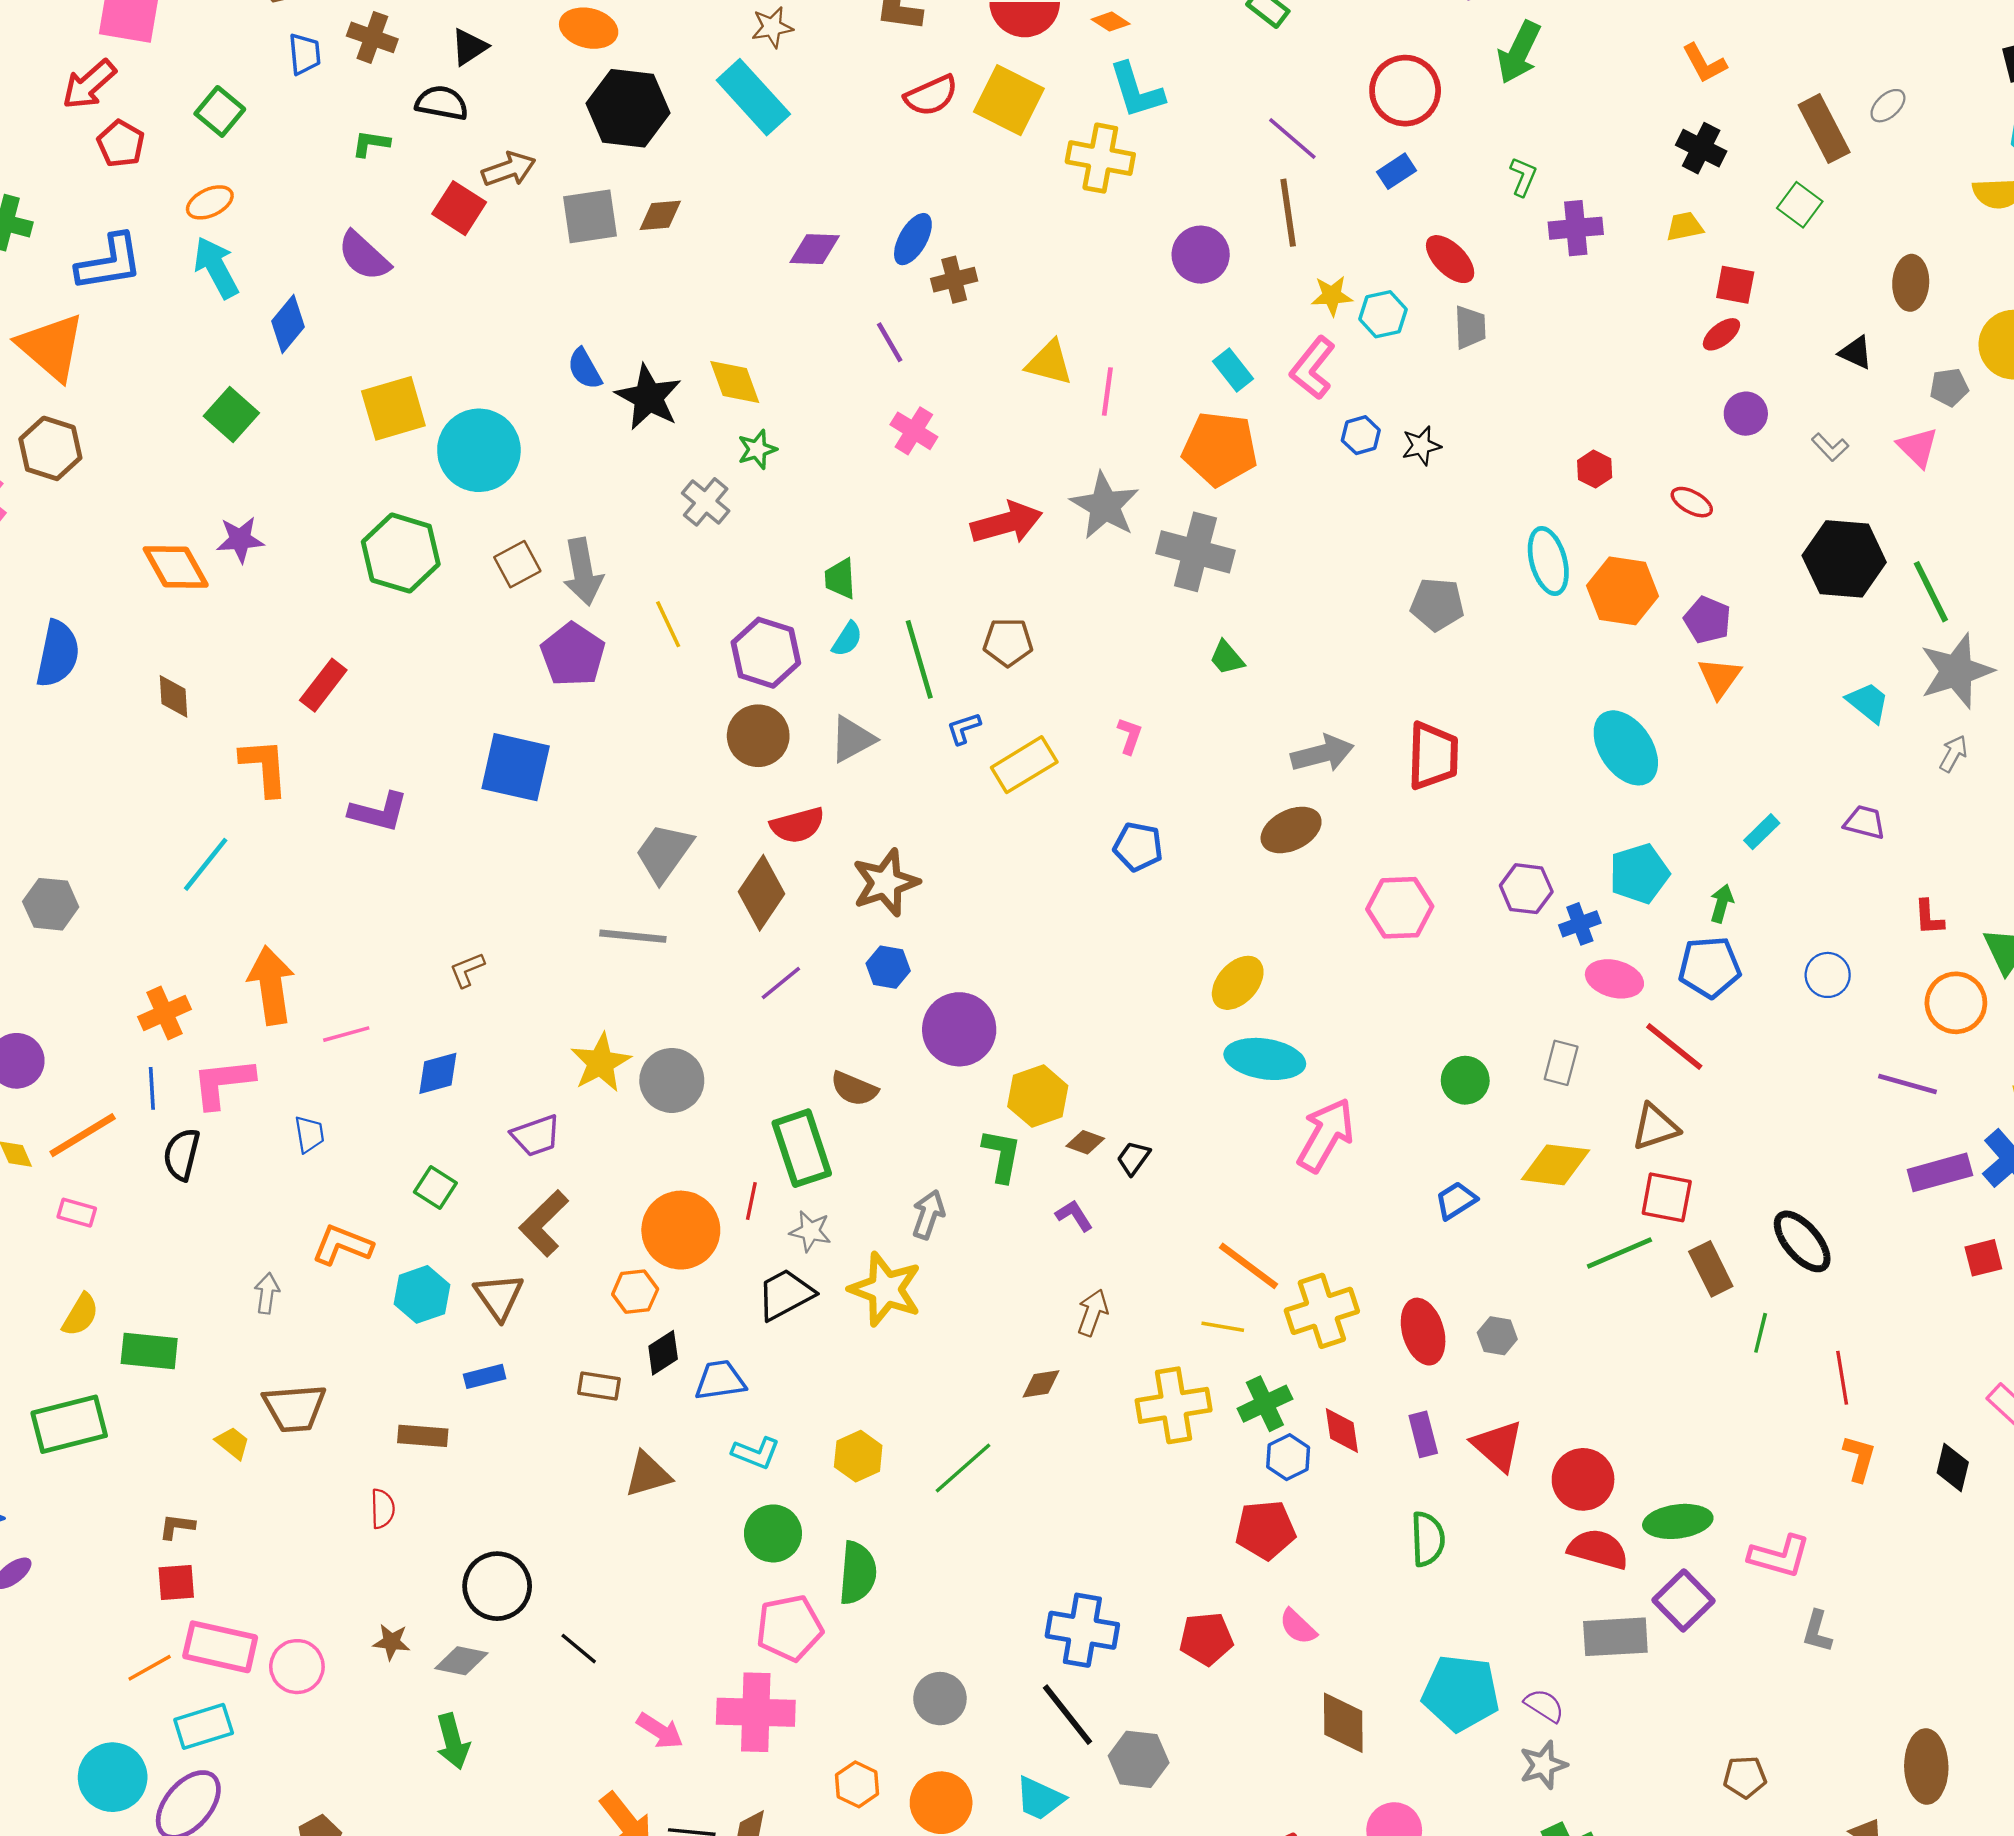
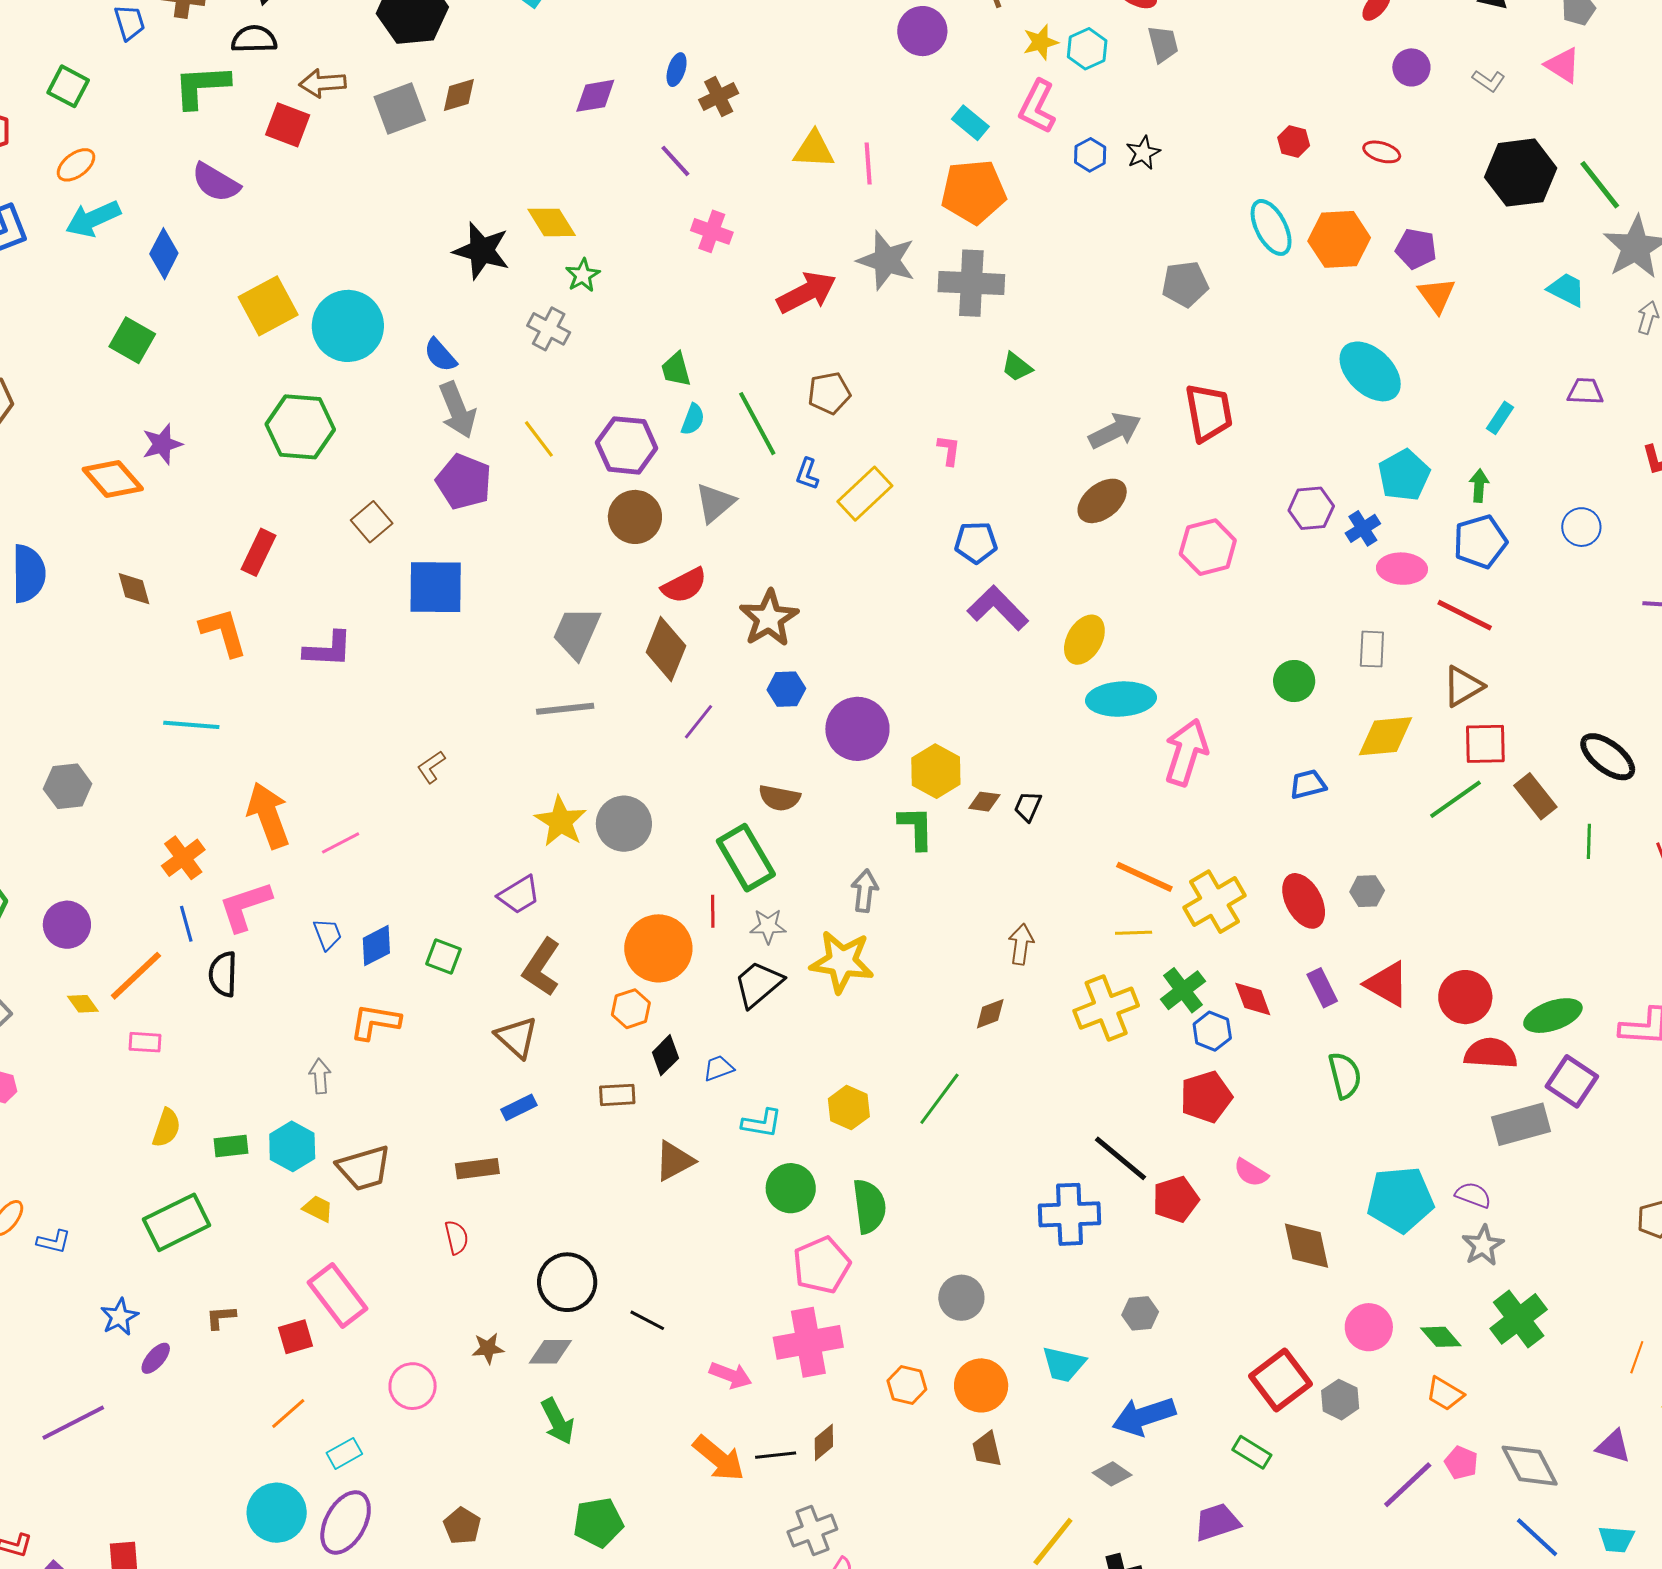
green L-shape: (371, 144) -> (201, 86), size x1.8
brown arrow: (509, 169) -> (323, 83), turned -153
blue ellipse: (913, 239) -> (677, 70), size x0.7
cyan arrow: (216, 268) -> (93, 219), turned -74
blue semicircle: (585, 369) -> (440, 355), moved
brown square: (517, 564) -> (372, 522), moved
blue L-shape: (964, 728) -> (807, 474), turned -40
cyan line: (206, 864) -> (191, 725), turned 68
blue diamond: (438, 1073) -> (376, 946), moved
blue trapezoid: (1456, 1200) -> (1308, 784), turned 30
purple L-shape: (1074, 1215) -> (998, 608), moved, size x1.8
cyan hexagon: (422, 1294) -> (292, 1146), moved
green rectangle: (149, 1351) -> (231, 1146), size x0.7
blue trapezoid: (720, 1380) -> (719, 1068), size x0.7
brown L-shape: (177, 1526) -> (221, 1317), moved
pink rectangle: (220, 1647) -> (338, 1295), moved, turned 52
black line: (1067, 1715) -> (1120, 1158), moved
cyan rectangle: (204, 1726) -> (344, 1453), size x0.7
gray hexagon: (1139, 1759) -> (1140, 1313), size x0.7

